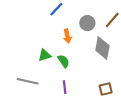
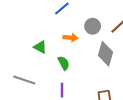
orange arrow: (67, 36) -> (70, 38), turned -80
green triangle: (44, 55) -> (40, 47), moved, turned 40

